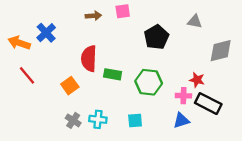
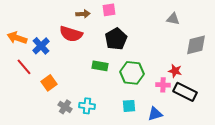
blue cross: (46, 33) -> (41, 46), moved
black pentagon: (156, 37) -> (116, 39), moved
red semicircle: (89, 59) -> (71, 34), moved, turned -75
orange square: (70, 86) -> (49, 83), moved
cyan square: (135, 120) -> (129, 106), moved
blue triangle: (181, 120) -> (155, 114), moved

